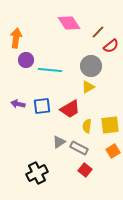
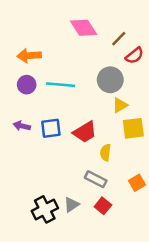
orange arrow: (16, 38) -> (29, 56), moved, turned -102
purple circle: (26, 60) -> (27, 85), moved
yellow triangle: (88, 87) -> (120, 105), moved
yellow square: (110, 125) -> (133, 128), moved
gray triangle: (59, 142) -> (71, 205), moved

